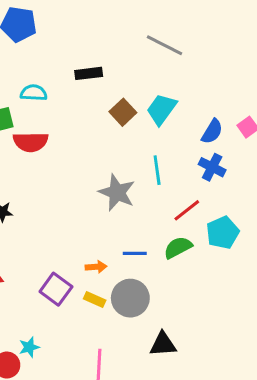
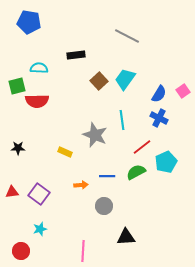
purple square: (56, 289) -> (39, 194), moved
gray circle: (130, 298) -> (104, 206), size x0.7
yellow rectangle: (95, 300) -> (65, 152), moved
cyan star: (29, 347) -> (40, 229), moved

